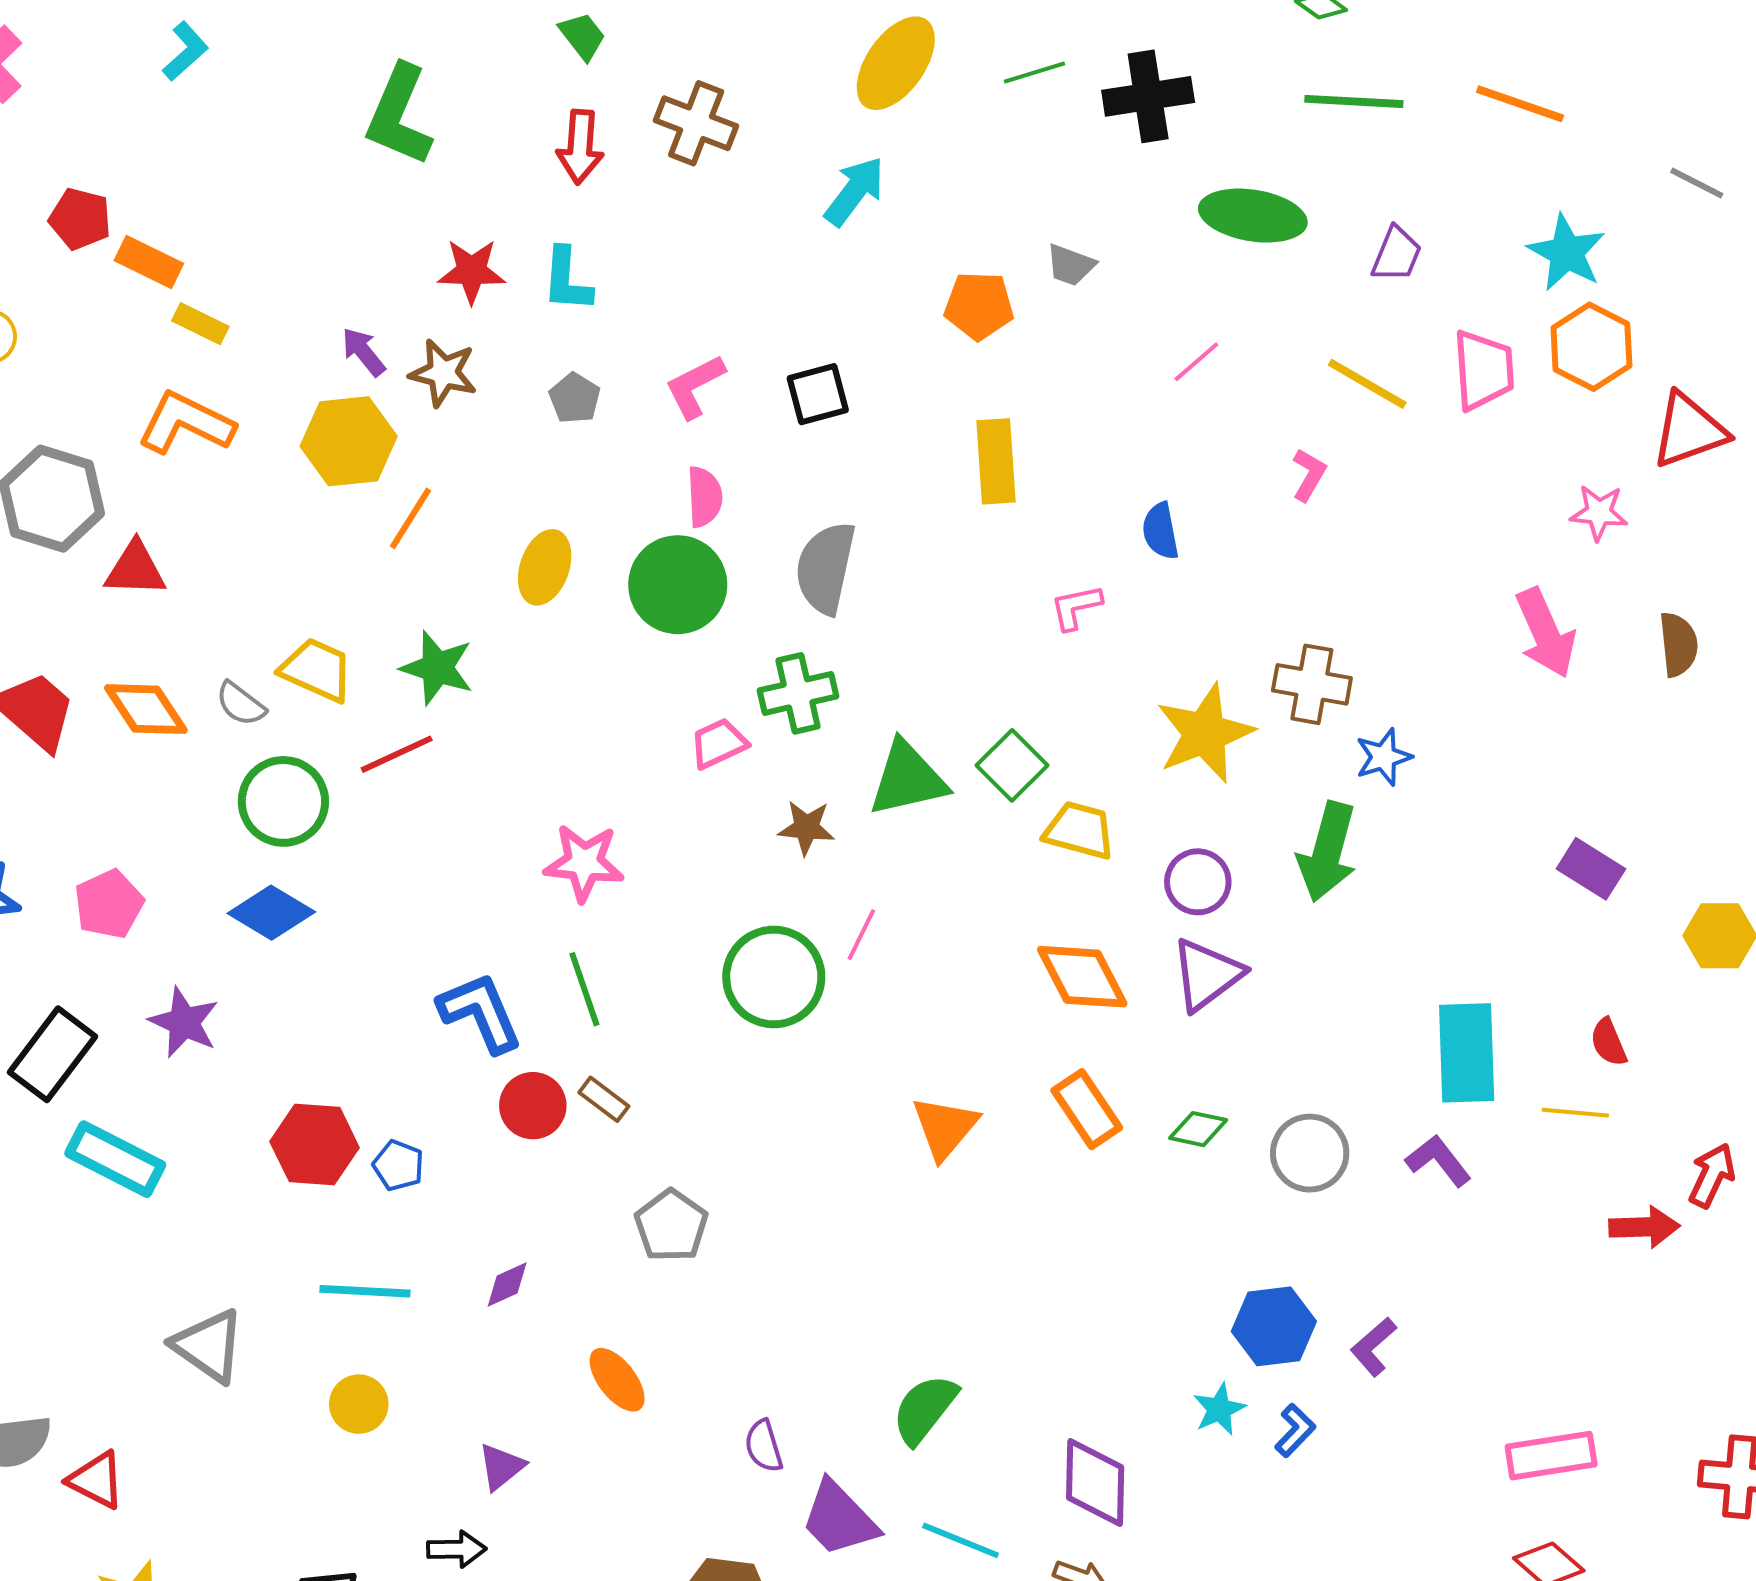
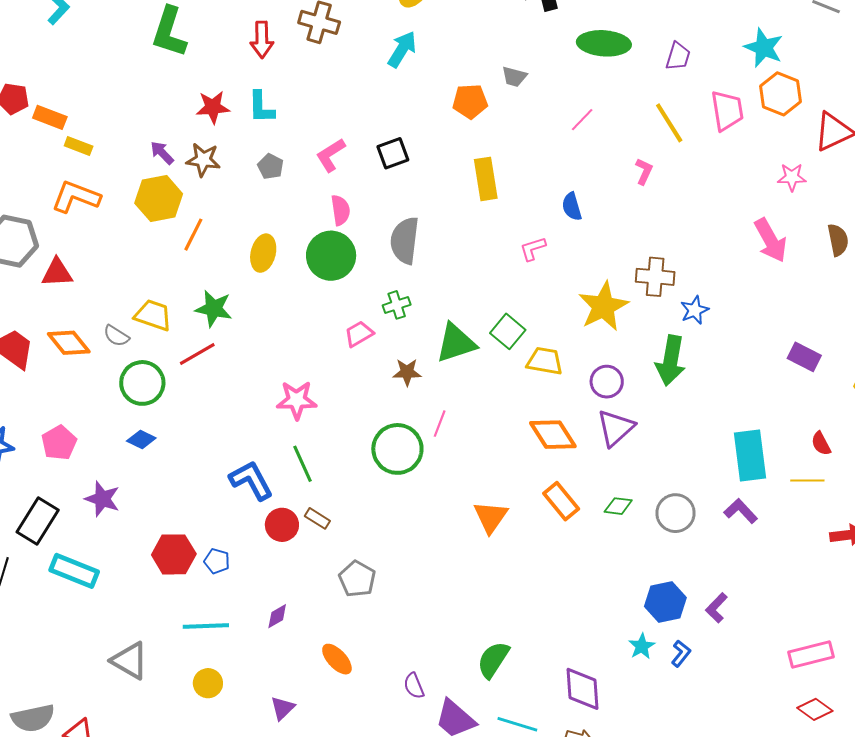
yellow line: (1367, 384) -> (669, 123), turned 33
green cross: (798, 693) -> (397, 305), size x0.7
blue diamond: (271, 913) -> (141, 440), size x0.7

